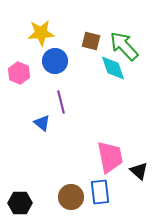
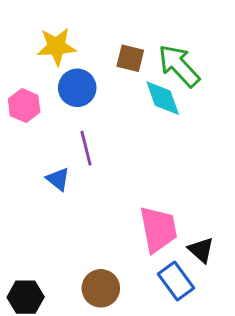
blue rectangle: (100, 192) -> (176, 281), moved, turned -30

